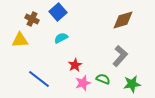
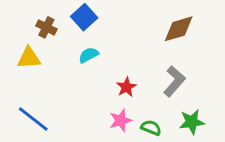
red star: (75, 65) -> (126, 87), moved
blue line: (39, 79) -> (33, 119), moved
green semicircle: (103, 79) -> (151, 128), moved

